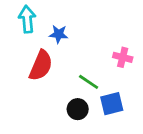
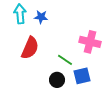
blue star: (59, 34) -> (41, 17), moved
pink cross: (123, 57) -> (90, 42), size x1.5

